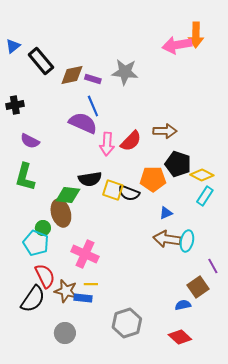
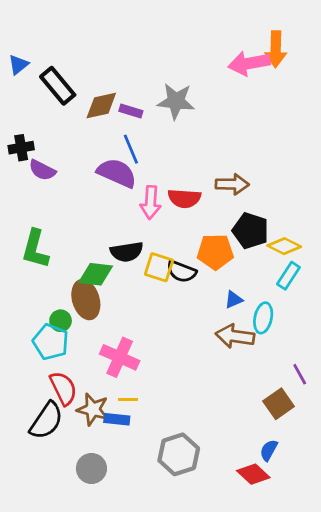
purple semicircle: (30, 141) -> (42, 170), moved
red semicircle: (131, 141) -> (184, 198), turned 50
cyan ellipse: (187, 241) -> (263, 318), moved
blue semicircle: (183, 305) -> (269, 450), moved, turned -49

